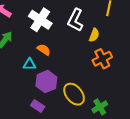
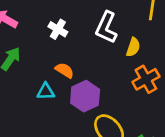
white cross: (40, 20) -> (58, 29), size x0.6
purple hexagon: (46, 82) -> (85, 96), moved

